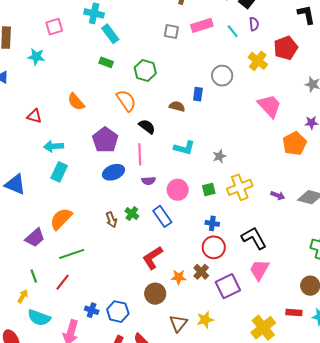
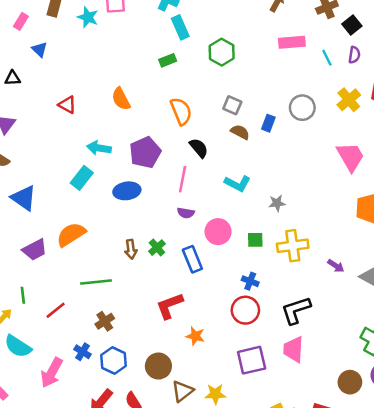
gray square: (171, 32) -> (232, 105), moved
cyan star: (36, 57) -> (88, 17), moved
green rectangle: (106, 62) -> (168, 60), turned -56
green hexagon: (145, 70) -> (222, 52), moved
cyan arrow: (54, 146) -> (99, 148), moved
blue ellipse: (114, 172) -> (127, 191), moved
blue triangle: (15, 184) -> (24, 198), moved
black L-shape: (254, 238) -> (296, 310), turned -92
green line: (72, 254) -> (96, 282), moved
pink trapezoid: (259, 270) -> (294, 349), turned -40
brown cross: (201, 272) -> (105, 321), moved
brown circle: (155, 294) -> (158, 366), moved

